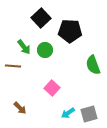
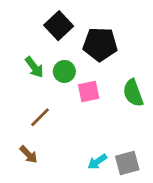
brown line: (13, 66) -> (40, 117), moved, turned -49
pink square: (52, 88) -> (89, 92), moved, turned 35

